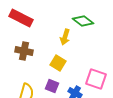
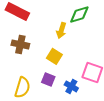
green diamond: (83, 21) -> (79, 14), turned -55

